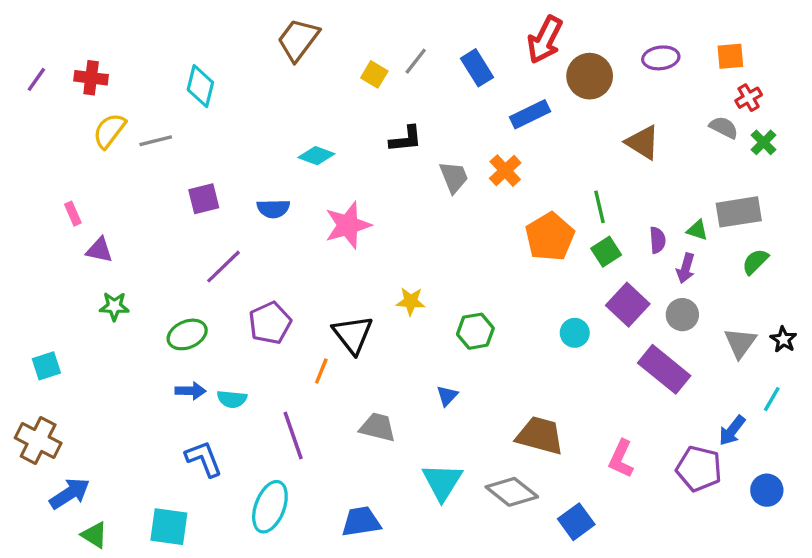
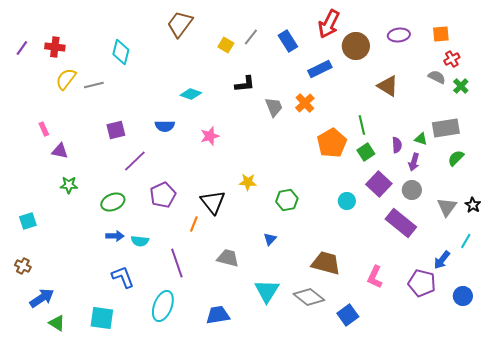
purple square: (204, 199) -> (116, 130), moved
pink star: (348, 225) -> (210, 136), size x0.7
brown cross: (38, 440) -> (23, 266), size x0.6

